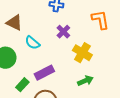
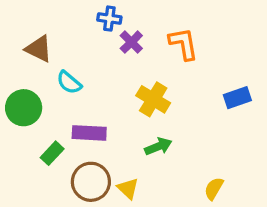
purple cross: (63, 32) -> (131, 42), moved
purple rectangle: (44, 73) -> (89, 133), turned 30

